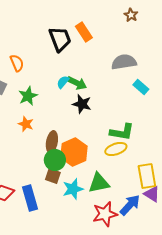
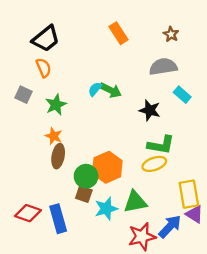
brown star: (131, 15) -> (171, 34), moved
black trapezoid: (60, 39) -> (46, 39), moved, turned 72
black star: (82, 104) -> (150, 110), moved
brown ellipse: (52, 142) -> (58, 156), moved

